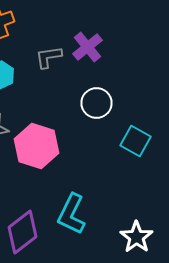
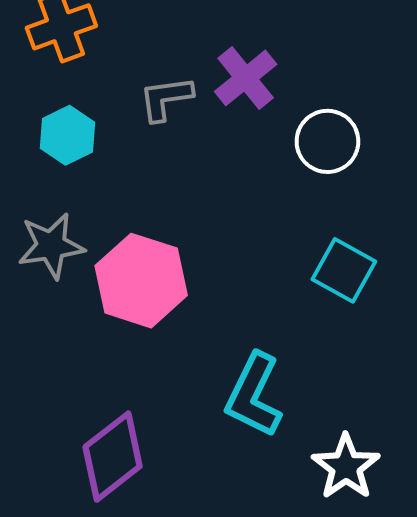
white circle: (96, 103) -> (327, 141), moved
cyan L-shape: (72, 214) -> (254, 395), moved

